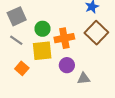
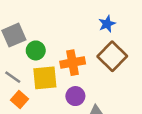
green circle: (43, 29) -> (36, 50), moved
gray line: (16, 40) -> (13, 77), moved

